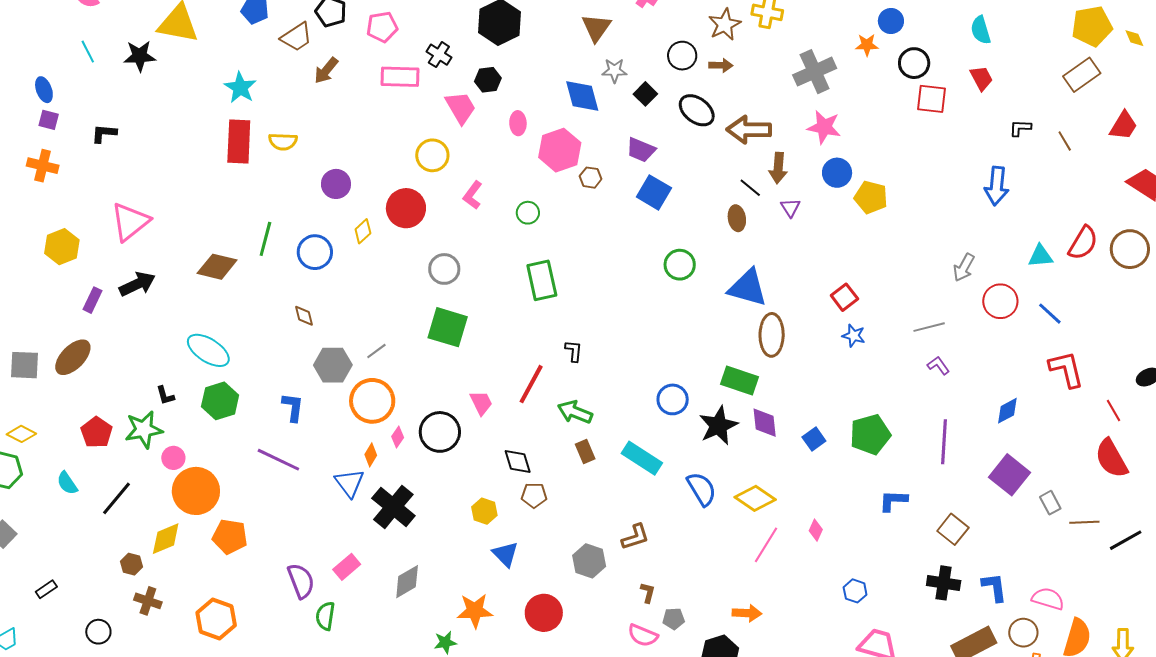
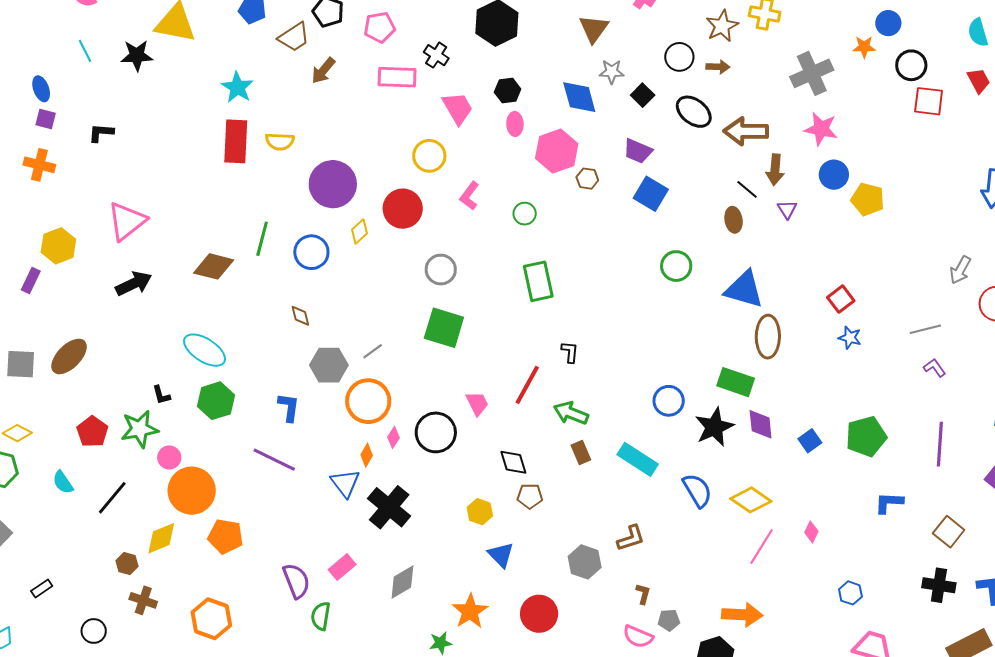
black hexagon: (488, 80) -> (508, 91), moved
purple circle: (336, 184) -> (333, 184), size x1.6
purple rectangle: (92, 300) -> (31, 281), moved
orange star: (475, 611) -> (470, 611), turned -30
orange arrow: (747, 613) -> (742, 615), size x1.4

